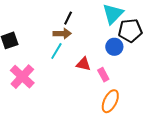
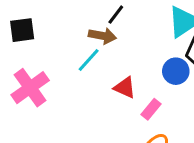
pink rectangle: (103, 75) -> (151, 109), turned 56

